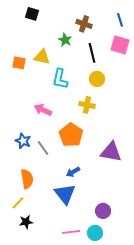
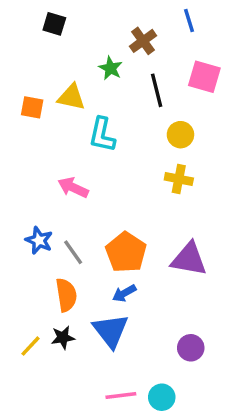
blue line: (120, 20) -> (189, 20), moved
brown cross: (84, 24) -> (143, 41), turned 35
yellow circle: (97, 79) -> (180, 135), moved
yellow cross: (87, 105) -> (179, 179), moved
orange pentagon: (71, 135) -> (126, 252), moved
orange semicircle: (27, 179) -> (66, 295), moved
purple circle: (103, 211) -> (191, 348), moved
black star: (26, 222) -> (63, 338), moved

